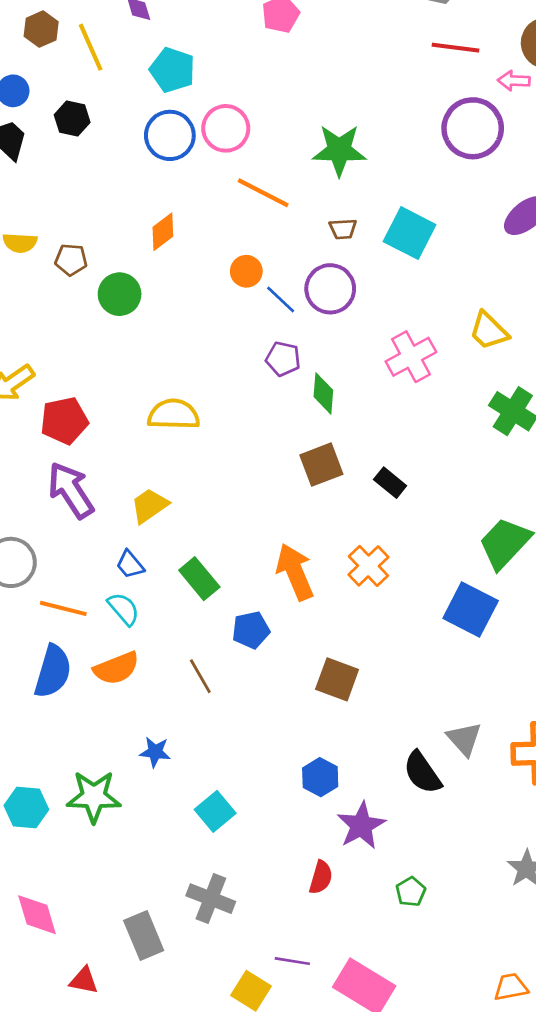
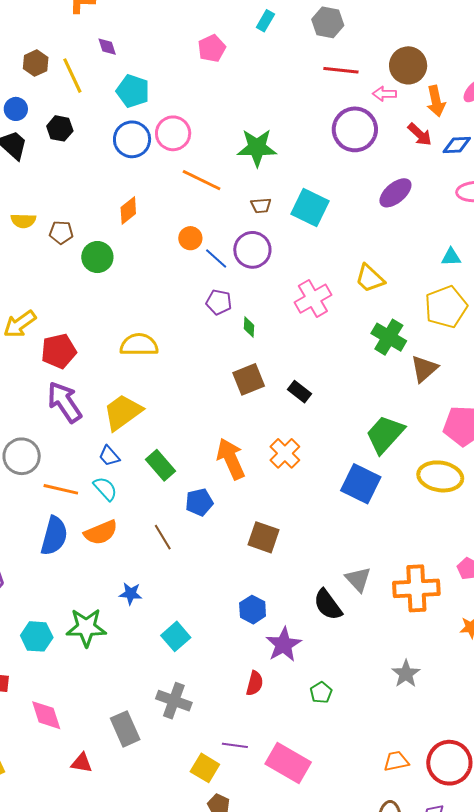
green diamond: (323, 393) -> (249, 327), size x0.7
yellow trapezoid: (149, 506) -> (123, 412), size x1.4

